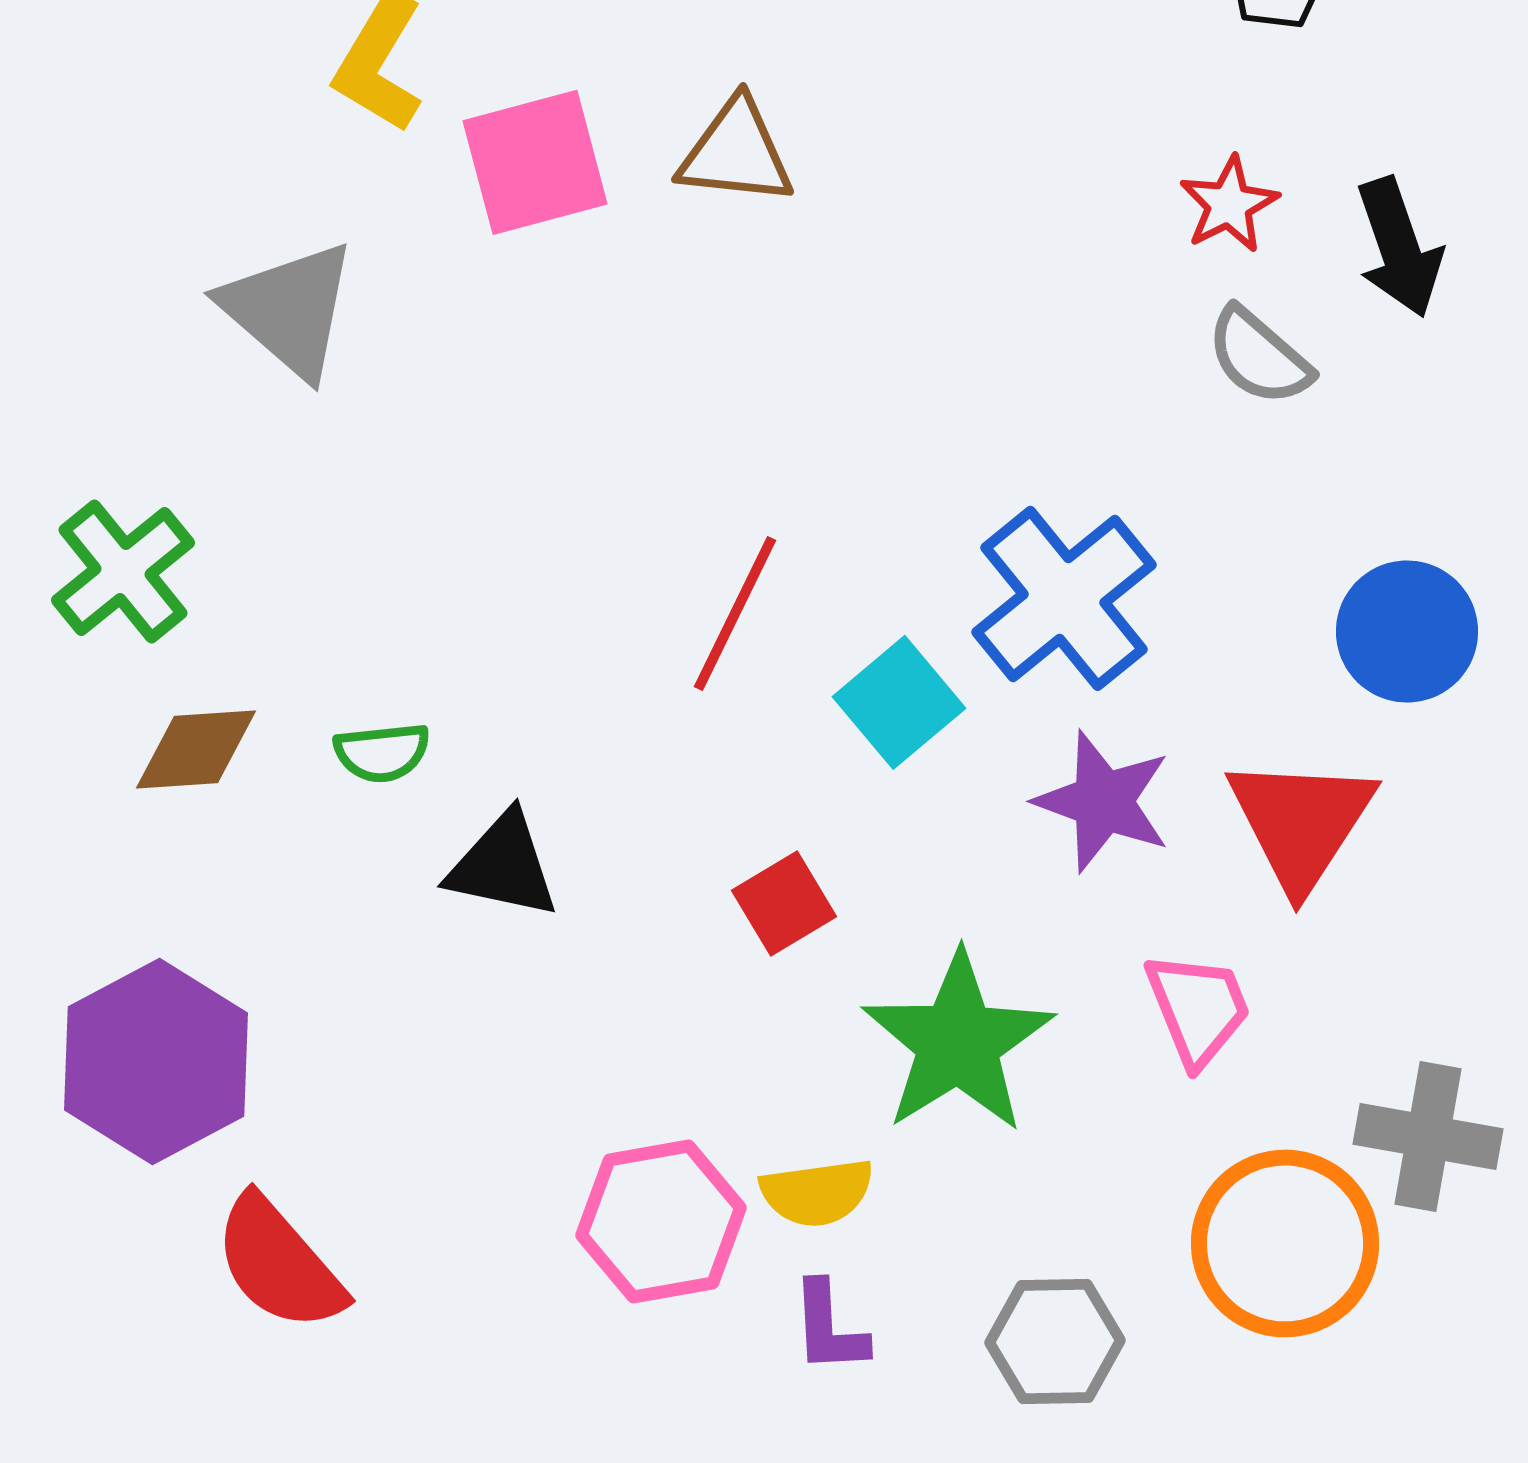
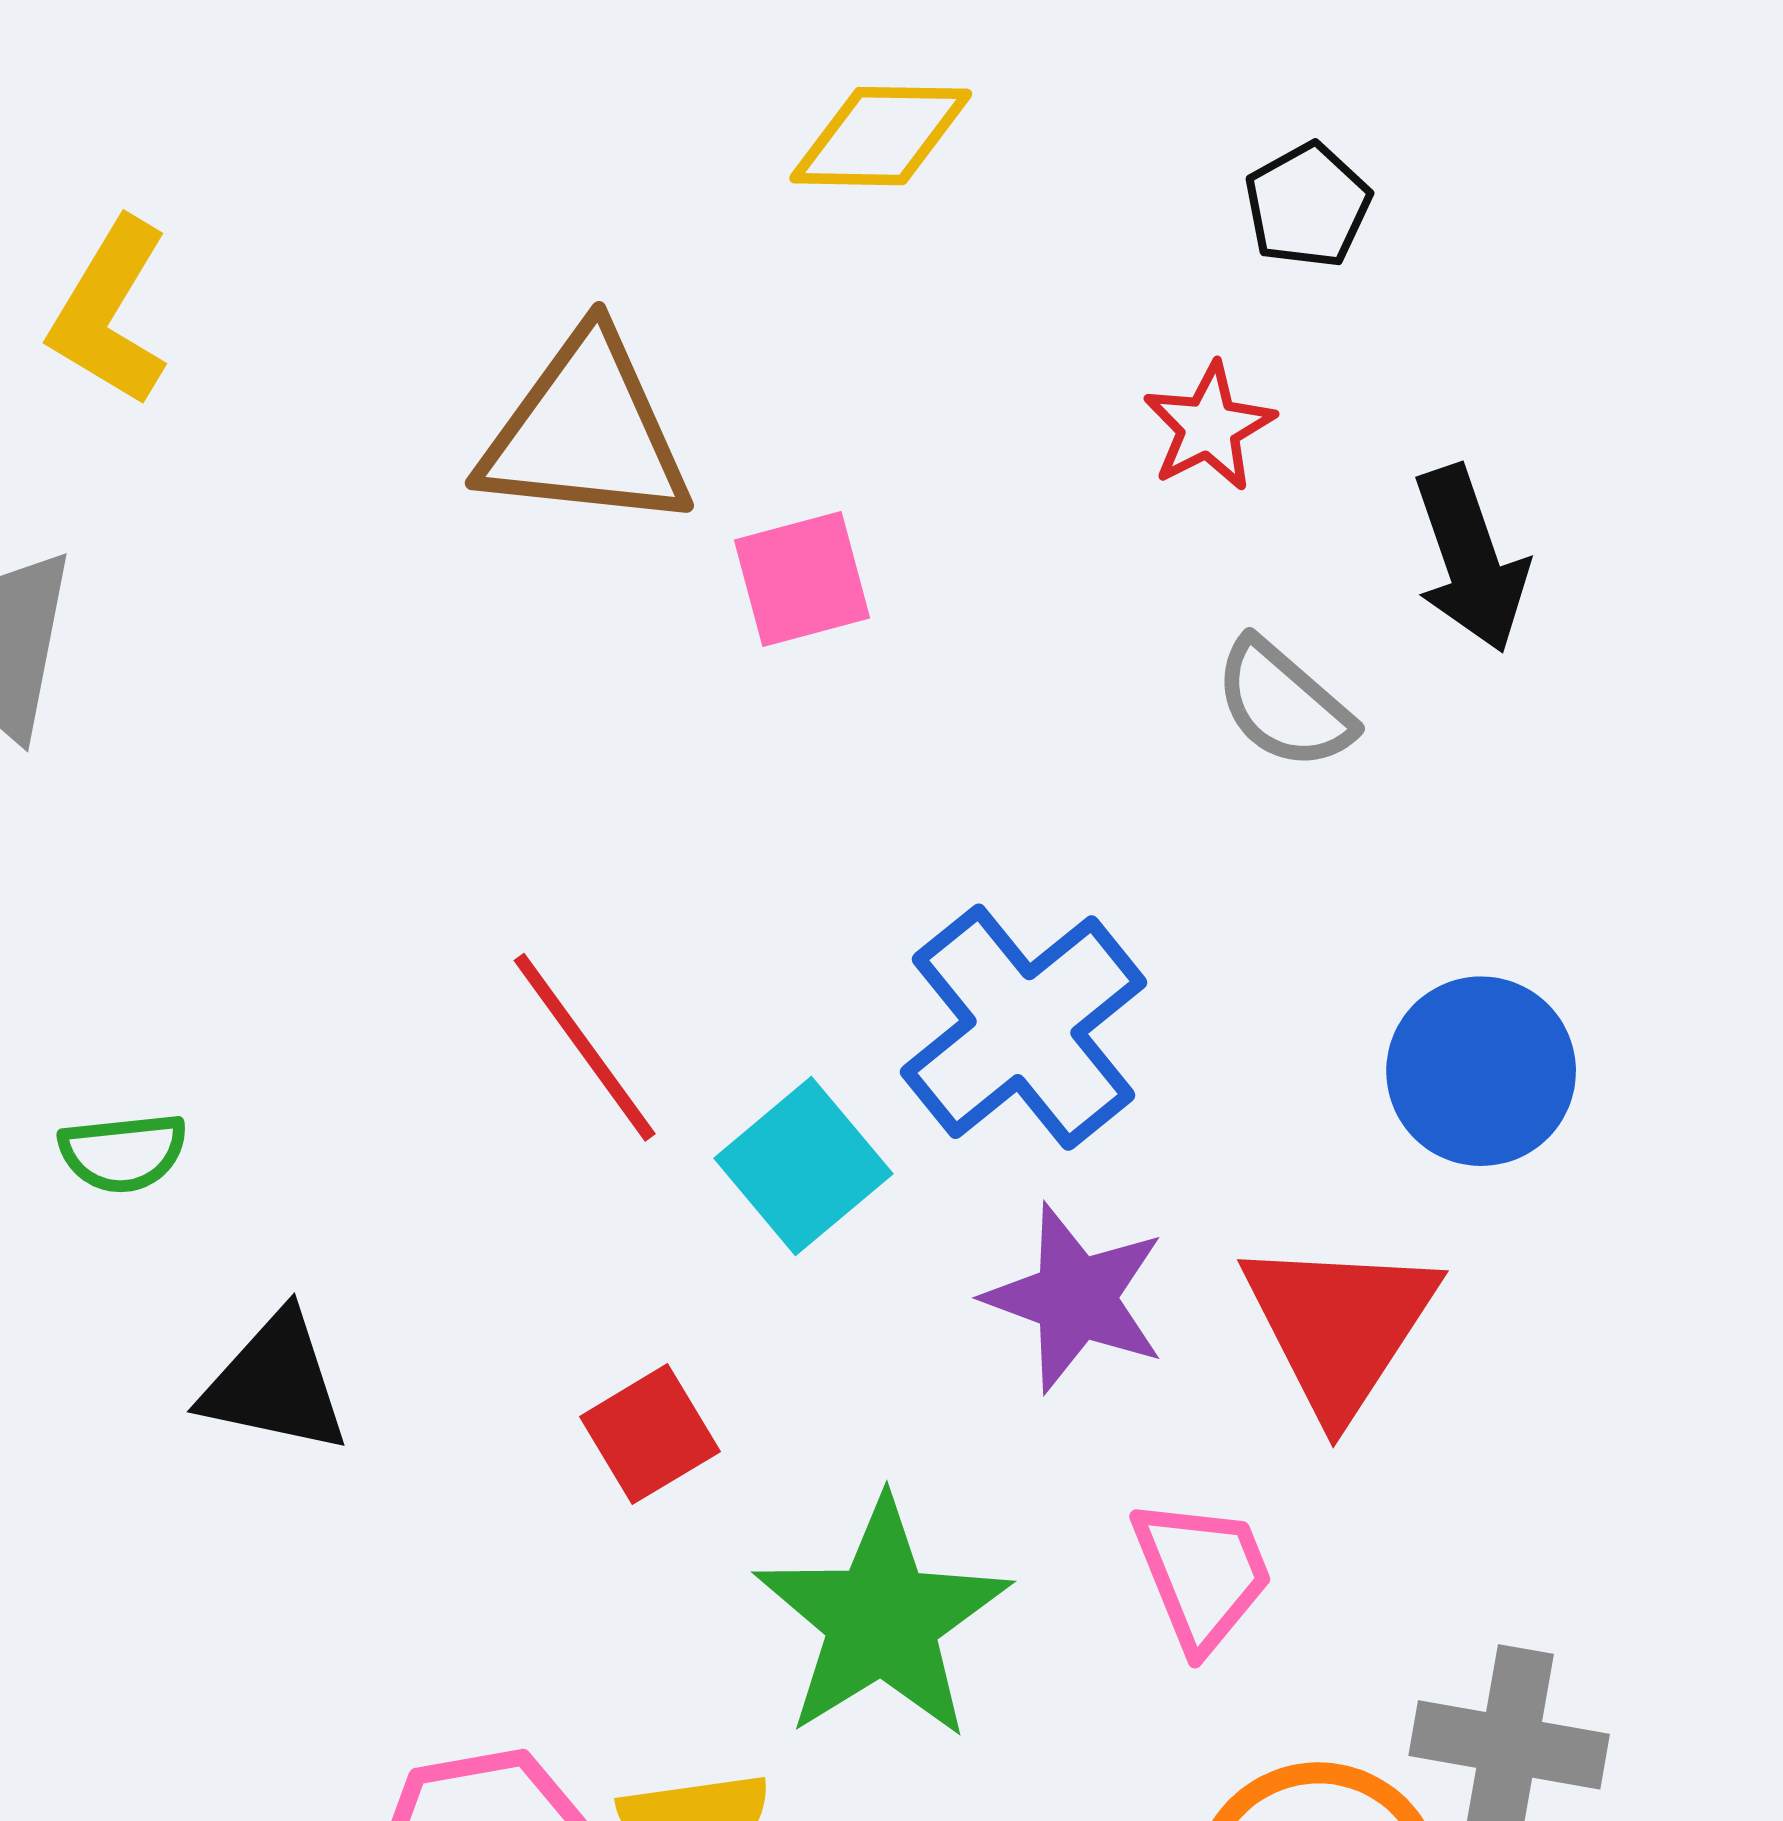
brown triangle: (736, 152) -> (586, 432), size x1.4
pink square: (535, 162) -> (802, 579), moved, size x0.7
red star: (1229, 204) -> (1209, 427), moved
red line: (735, 613) -> (585, 1047), turned -62
green semicircle: (382, 752) -> (123, 1153), moved

